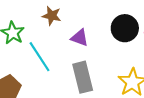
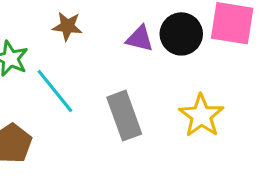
purple triangle: (80, 38) -> (140, 39), moved

